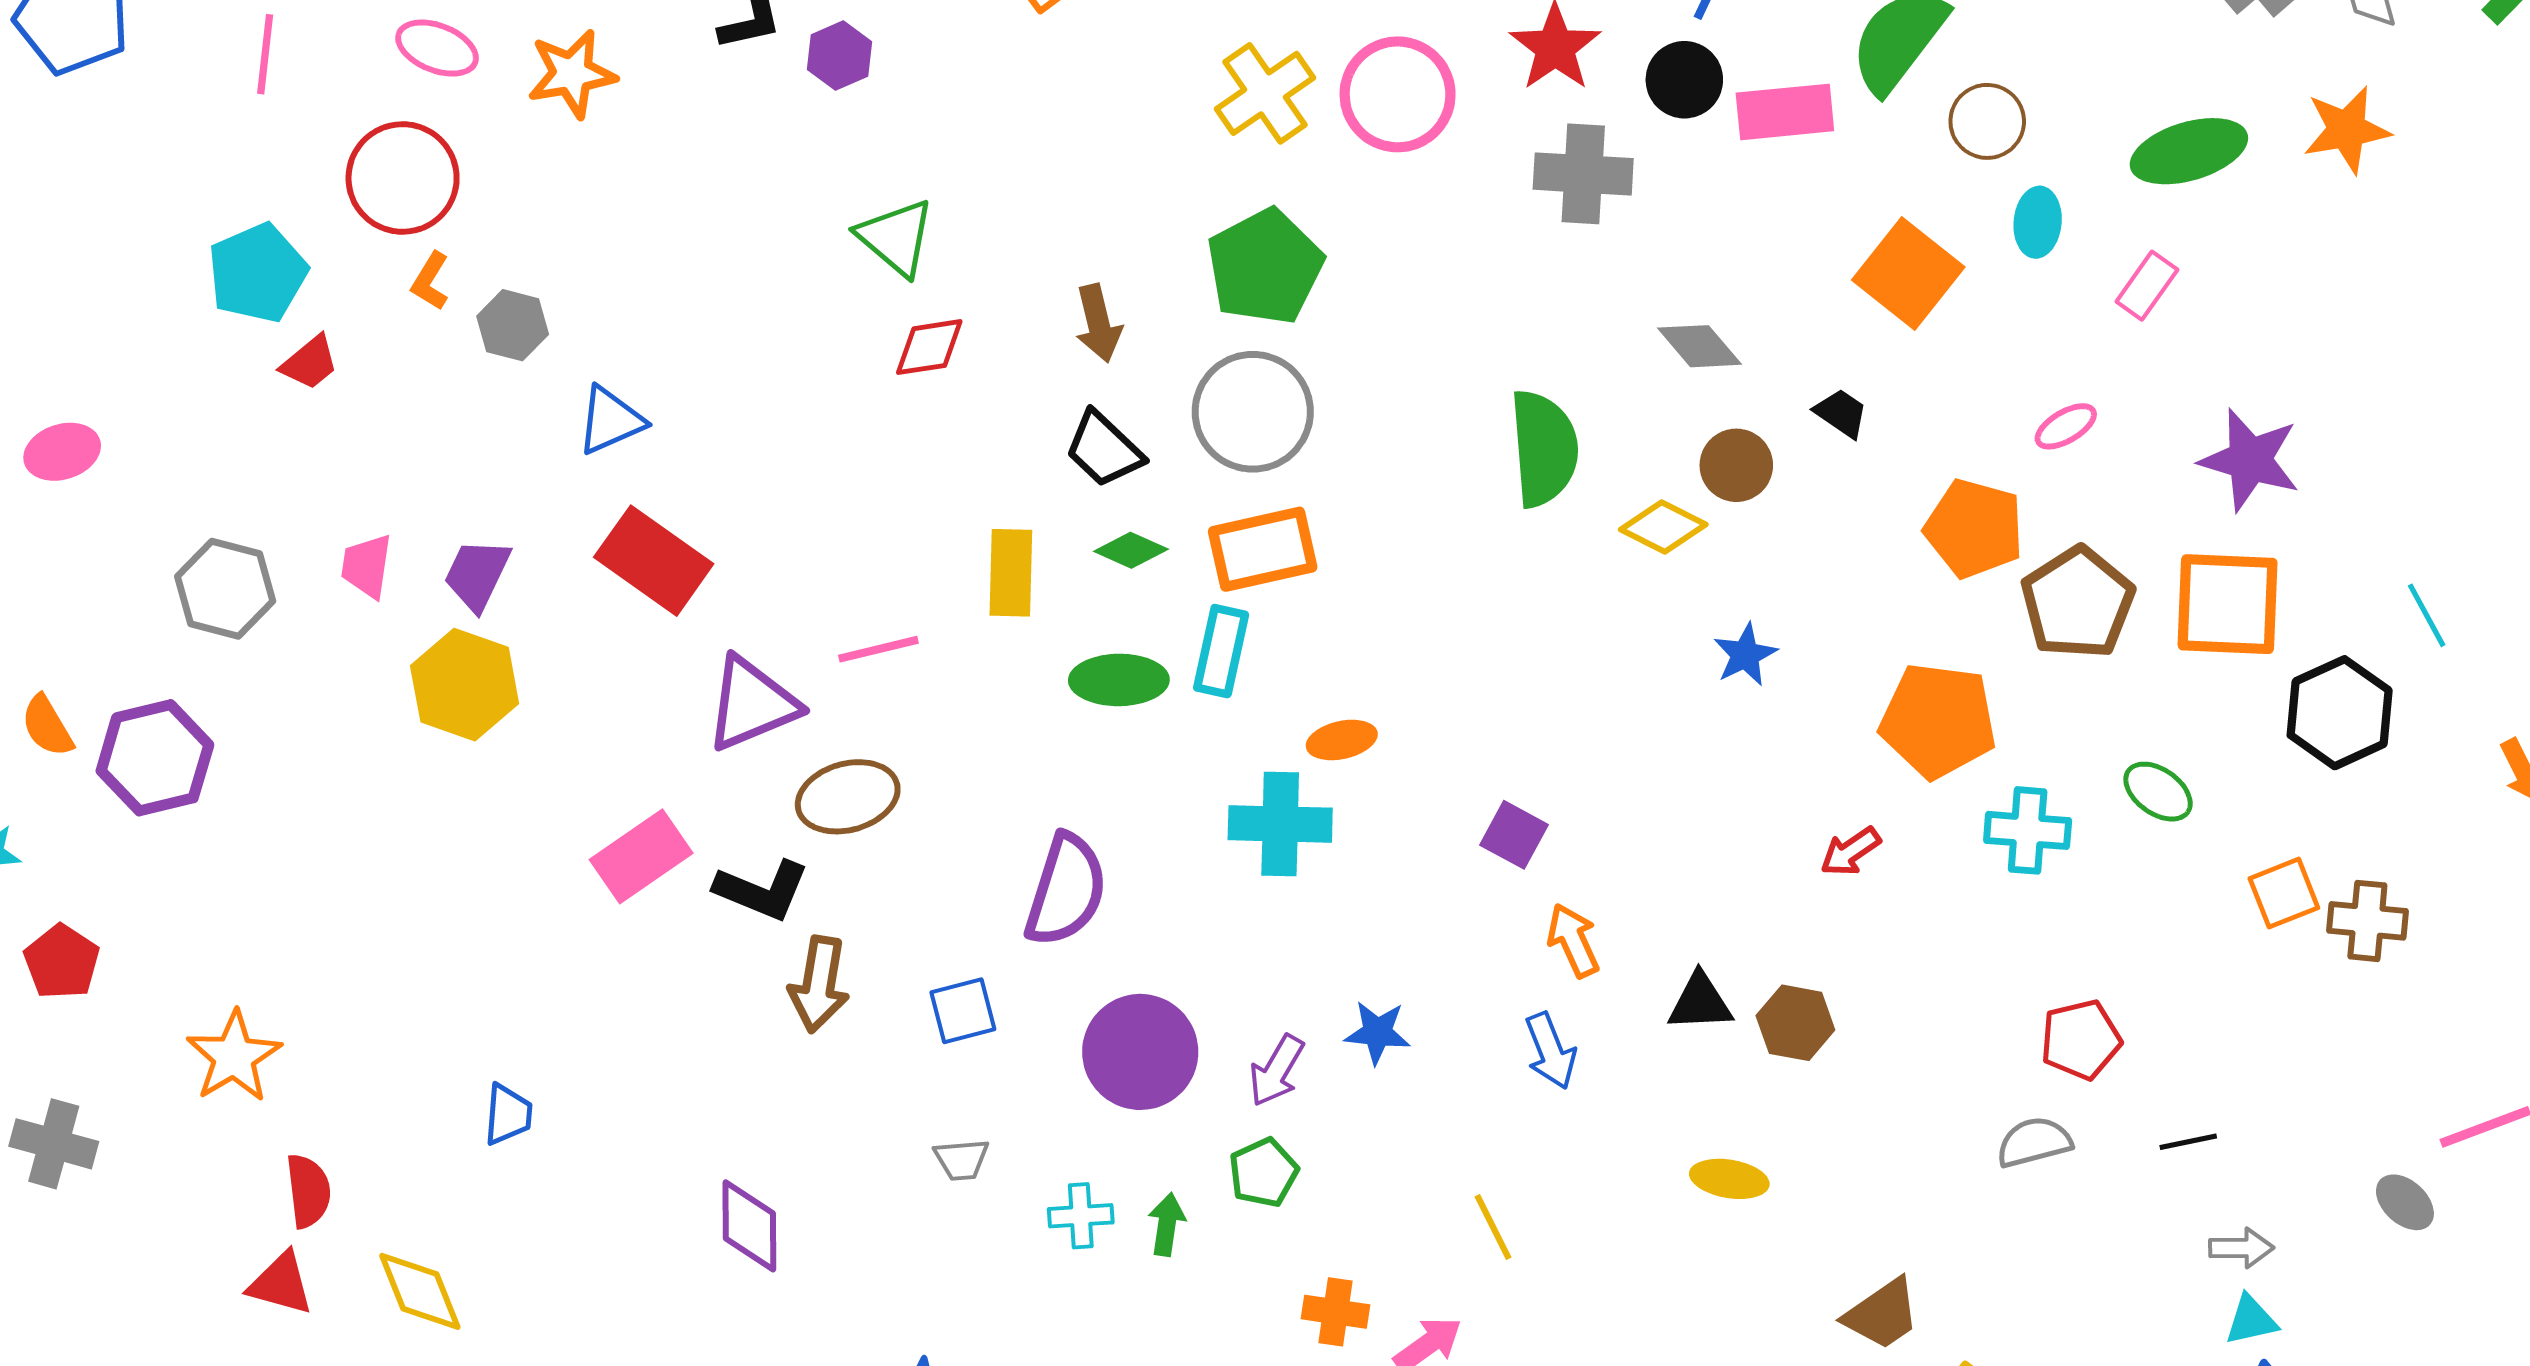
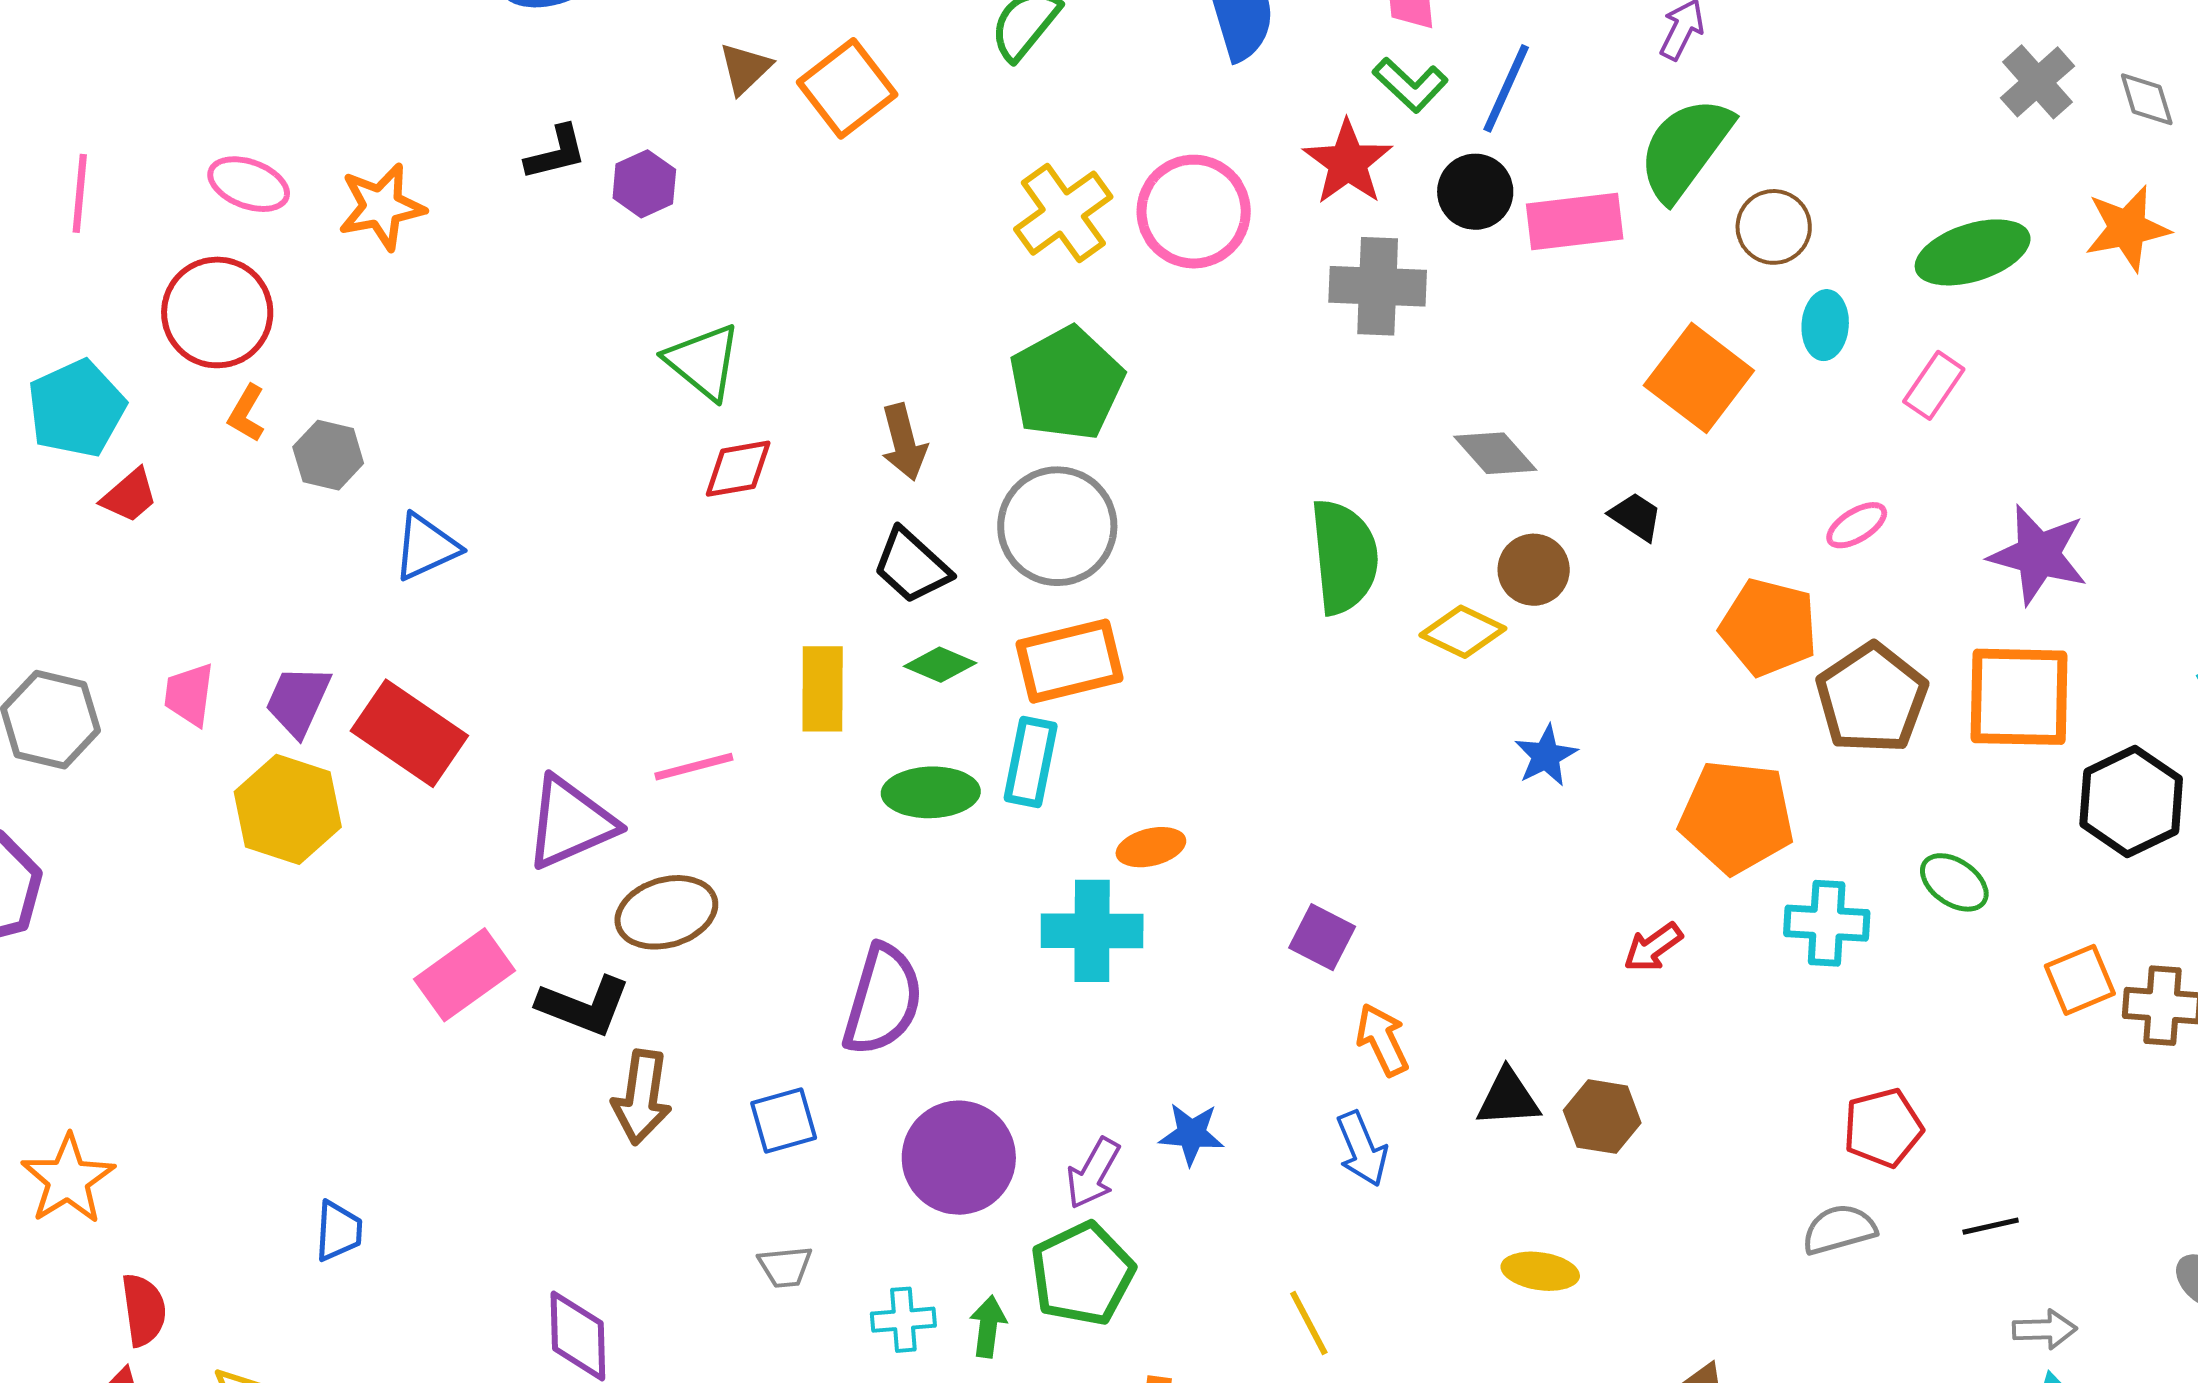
red rectangle: (654, 561) -> (409, 733), moved
green pentagon: (1264, 1173) -> (1082, 1274), size x1.5

